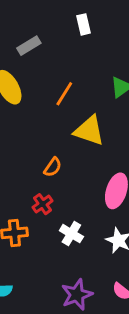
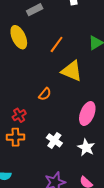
red cross: (43, 204) -> (19, 115), moved

